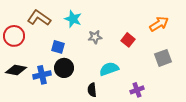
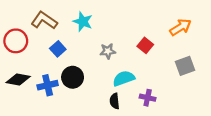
gray star: (95, 37) -> (108, 51), moved
blue square: (58, 47) -> (58, 49), moved, turned 32
black semicircle: (92, 90) -> (115, 101), moved
purple cross: (137, 90) -> (148, 98), moved, turned 32

